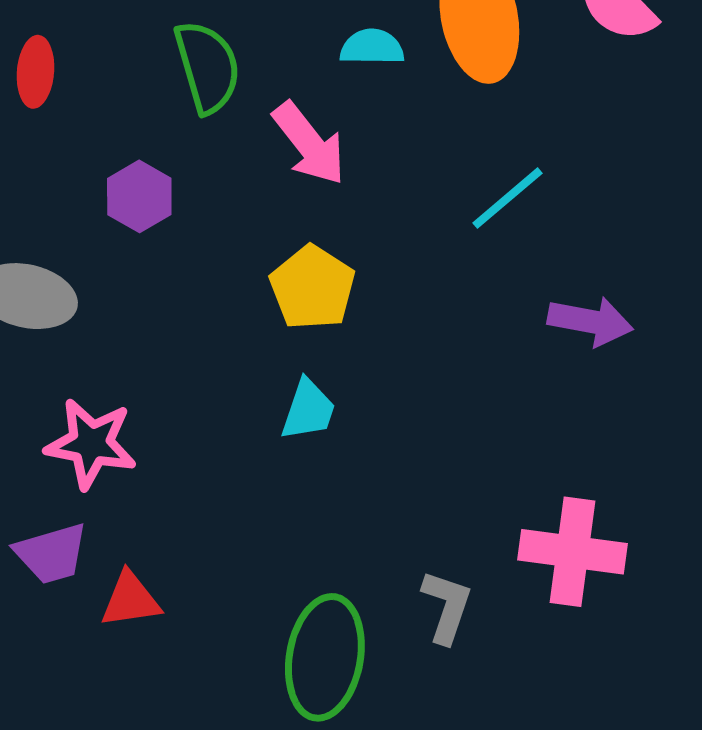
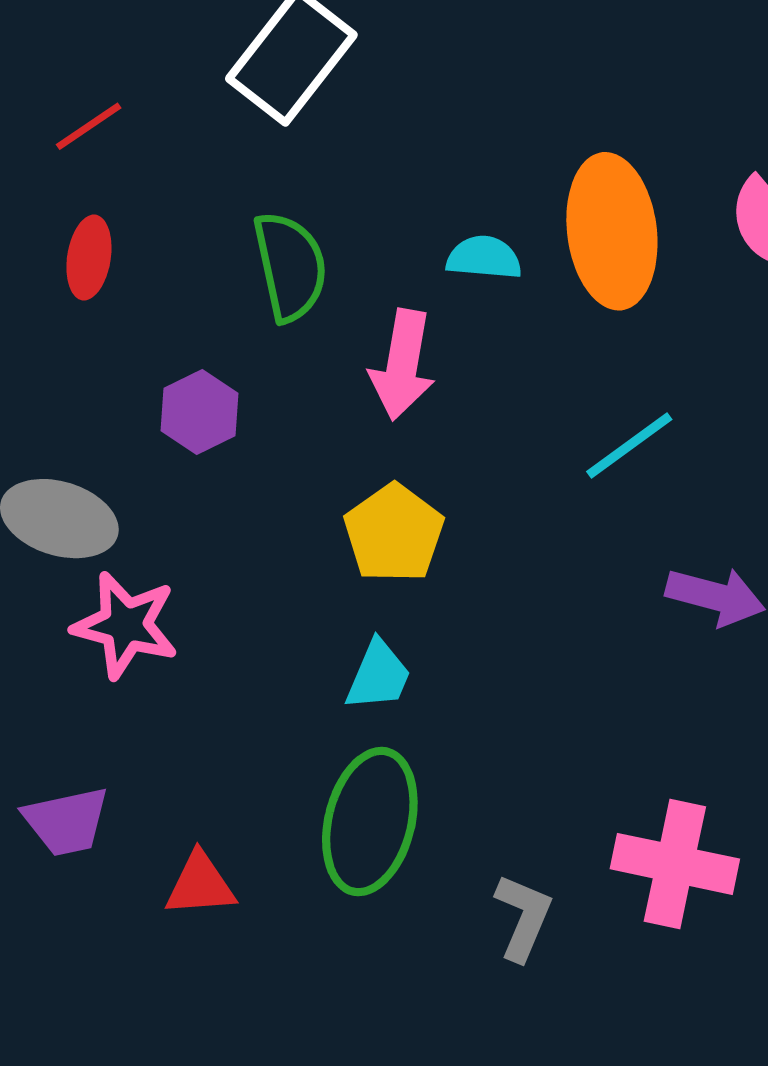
pink arrow: (309, 144) -> (402, 365), turned 44
pink star: (91, 444) -> (125, 625), moved
red triangle: (130, 600) -> (200, 884), moved
green ellipse: (325, 657) -> (370, 822), moved

